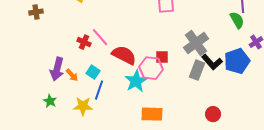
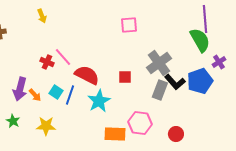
green semicircle: (237, 20) -> (200, 40), size x1.4
pink hexagon: (151, 68) -> (140, 123), moved
blue line: (99, 90) -> (70, 95), moved

